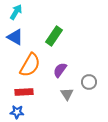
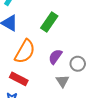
gray circle: (89, 82) -> (78, 64), moved
red rectangle: (24, 92) -> (19, 79), turned 30

